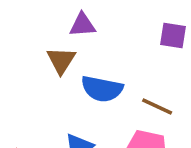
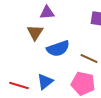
blue semicircle: (102, 89) -> (58, 48), turned -30

